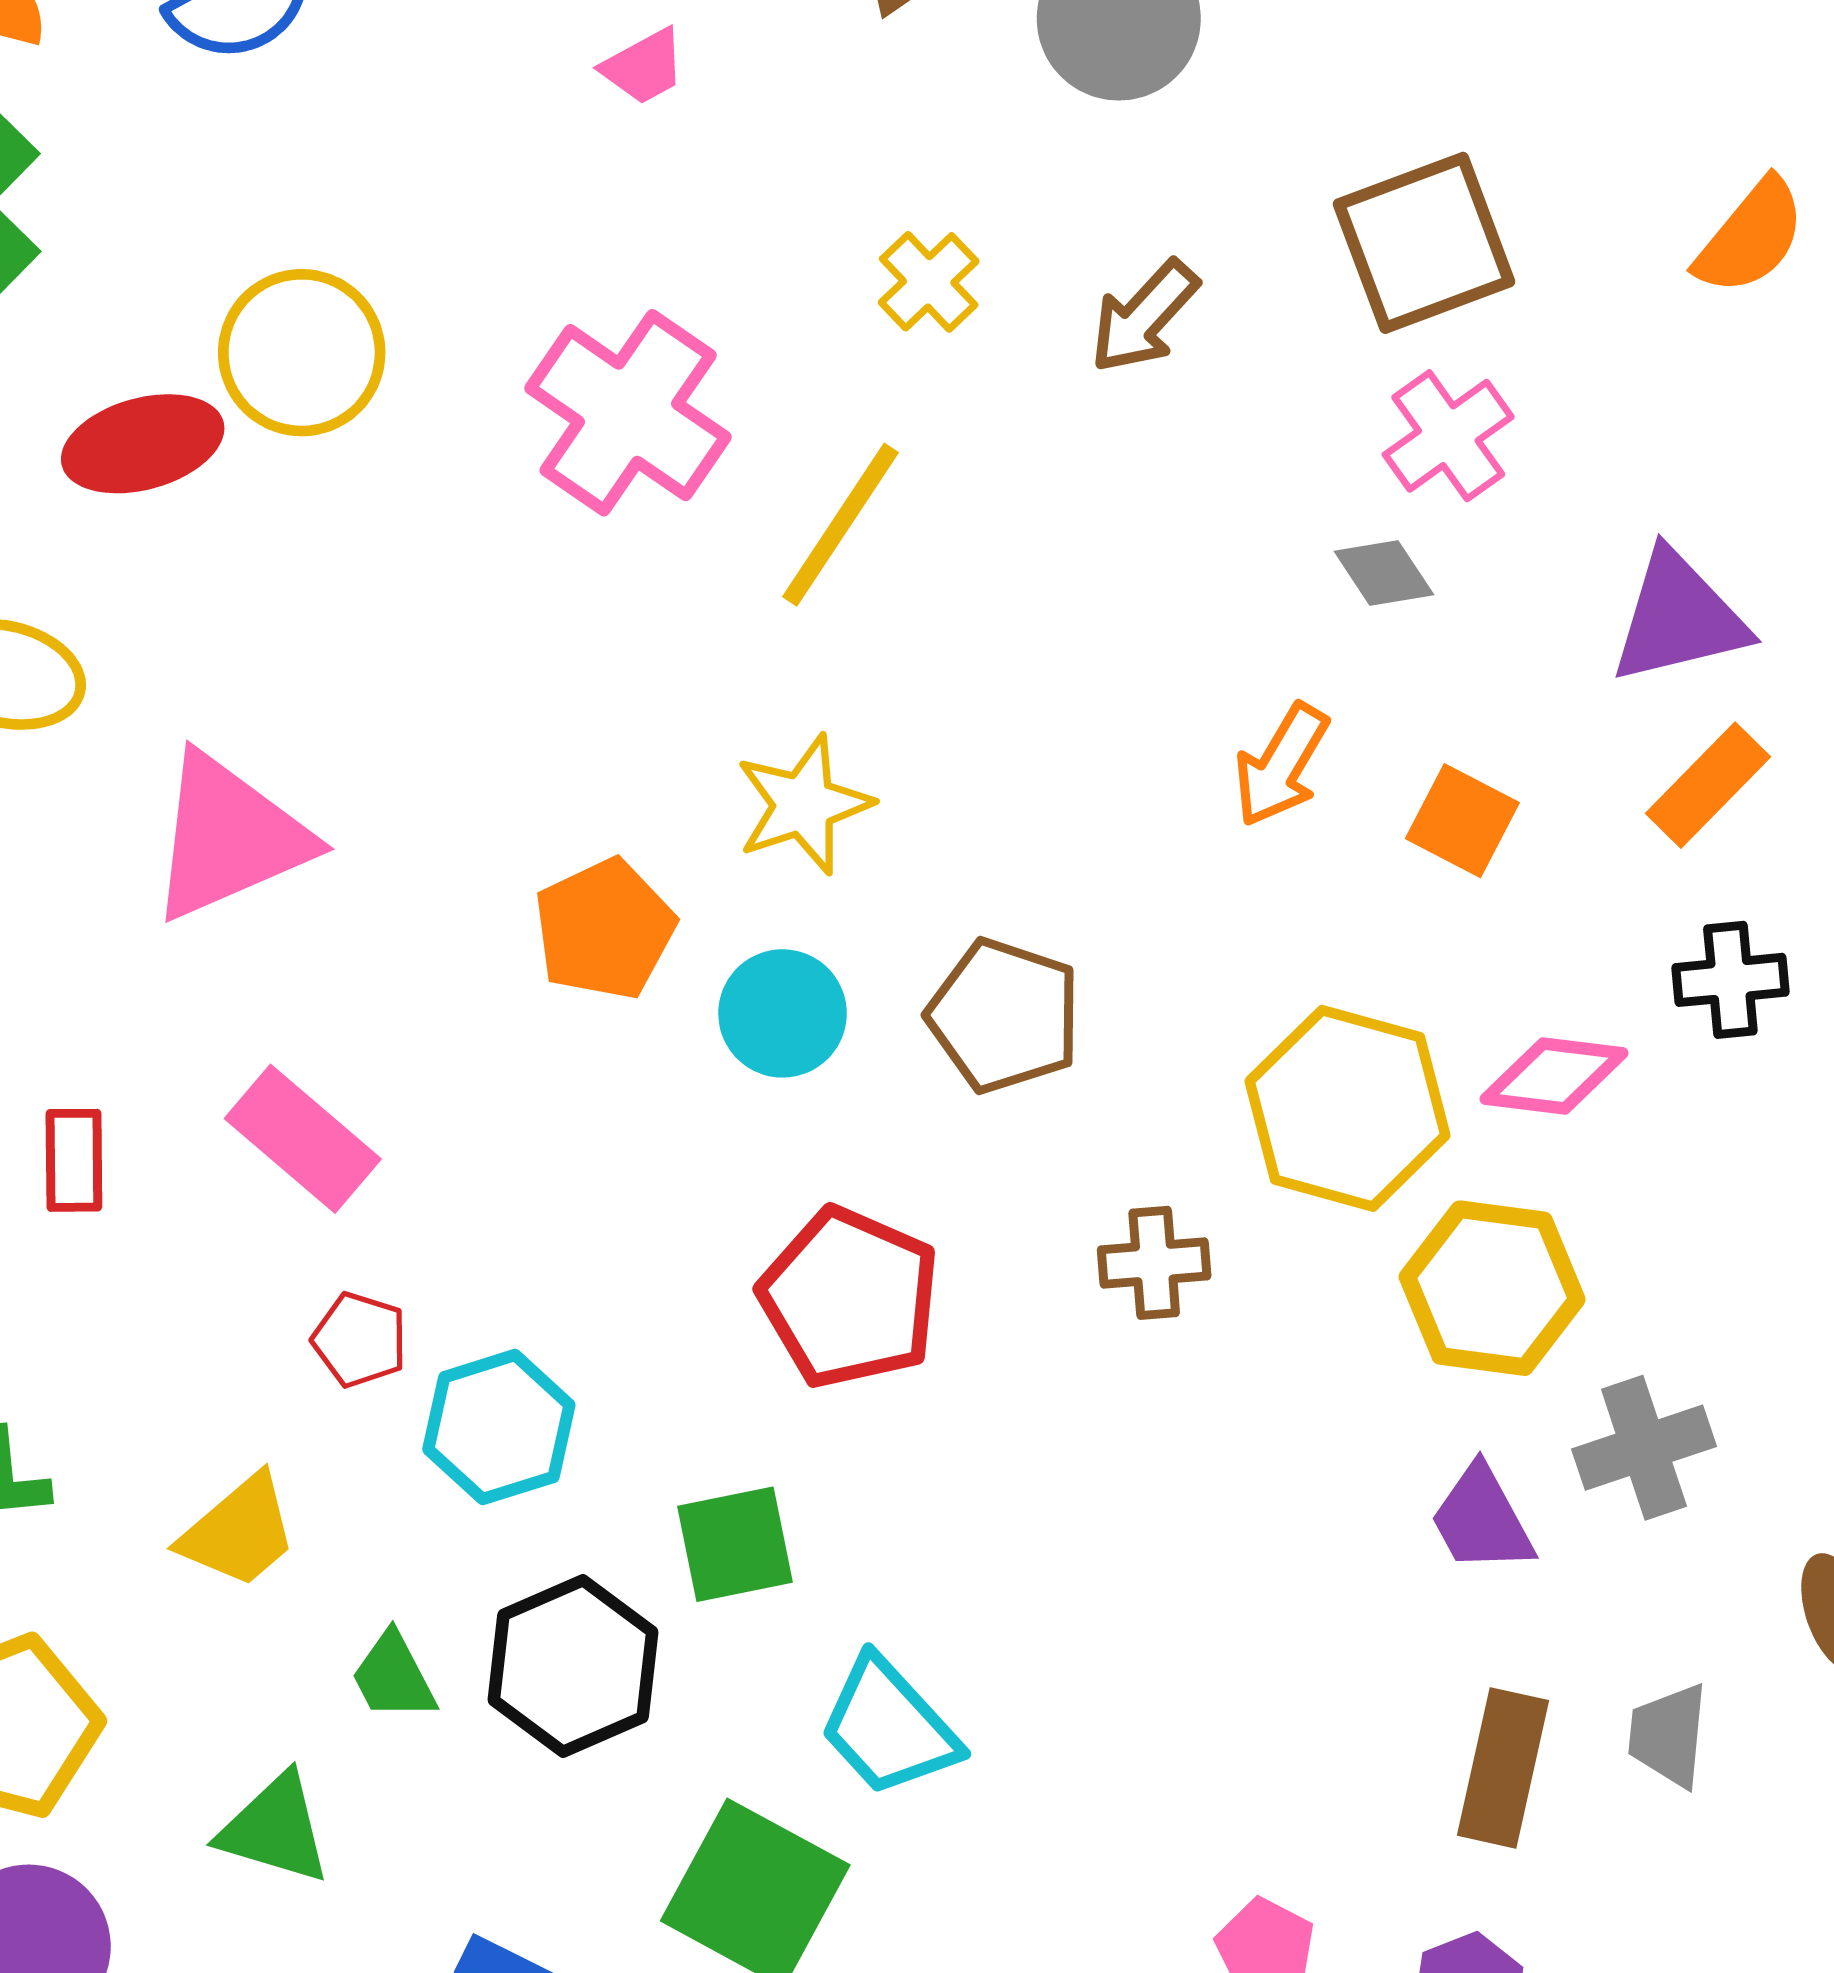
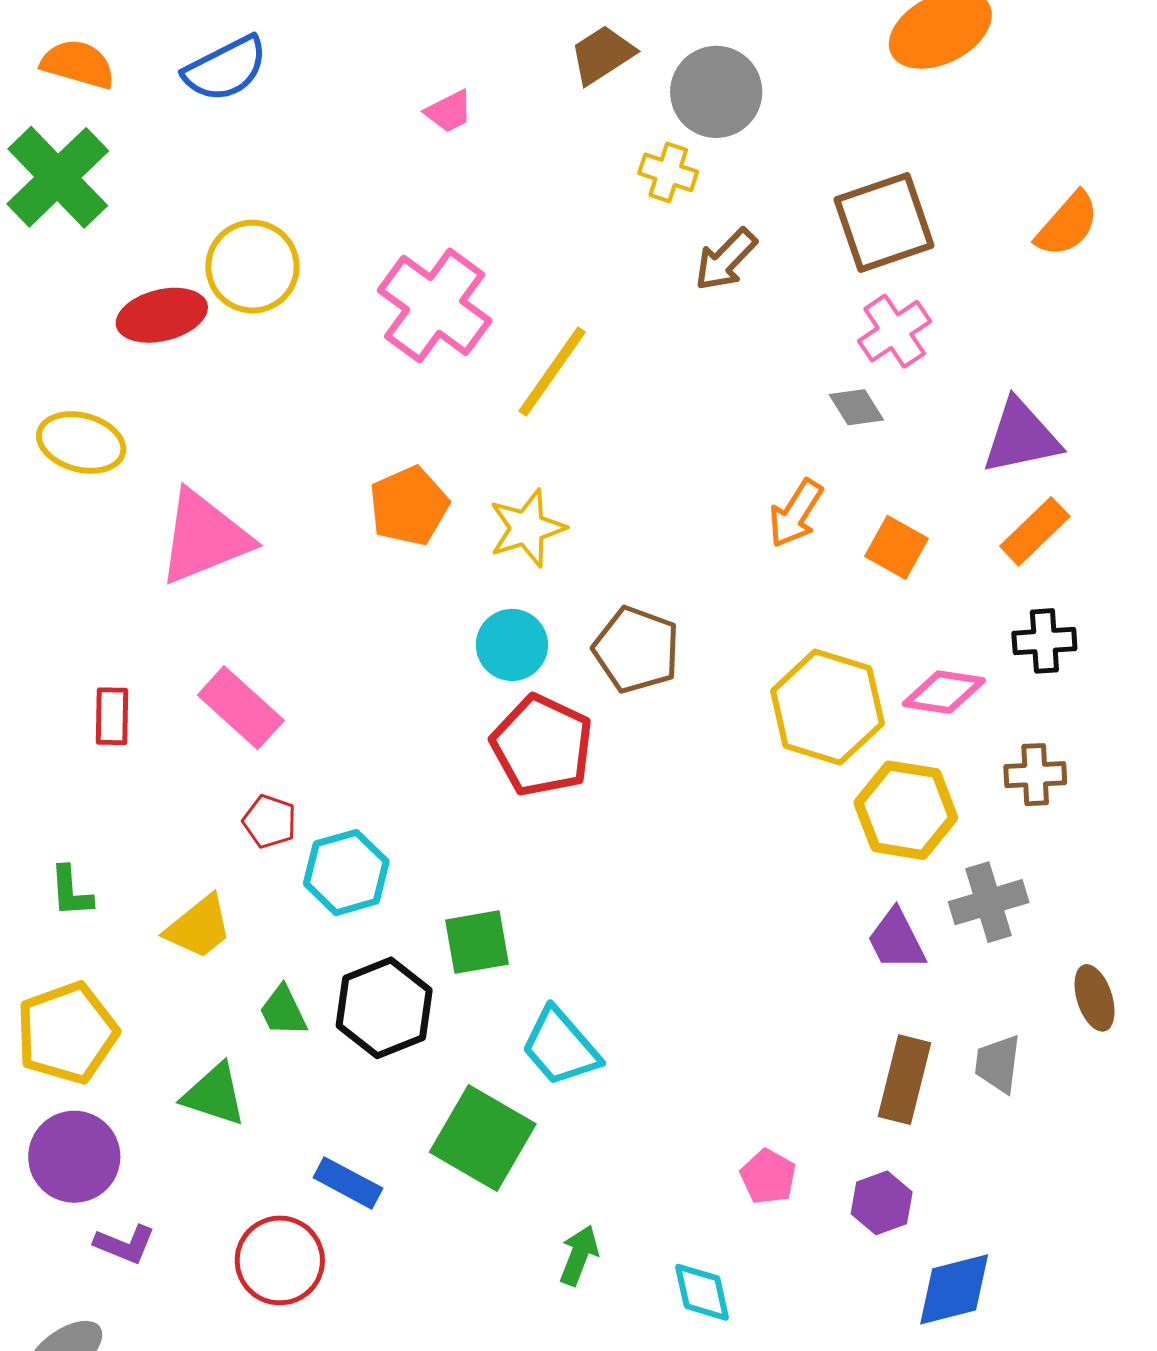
yellow cross: (929, 282) -> (668, 172), moved, turned -30
orange pentagon: (604, 929) -> (409, 506), moved
brown cross: (1154, 1263) -> (1035, 775), moved
red pentagon: (850, 1298) -> (542, 746), moved

